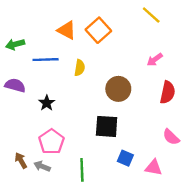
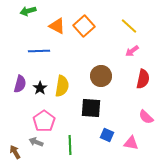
yellow line: (151, 15) -> (129, 26), moved
green arrow: (15, 44) -> (28, 11), moved
yellow semicircle: (80, 68) -> (62, 86), moved, size x1.5
purple semicircle: (15, 85) -> (20, 84), moved, turned 90
brown arrow: (21, 160) -> (15, 152), moved

